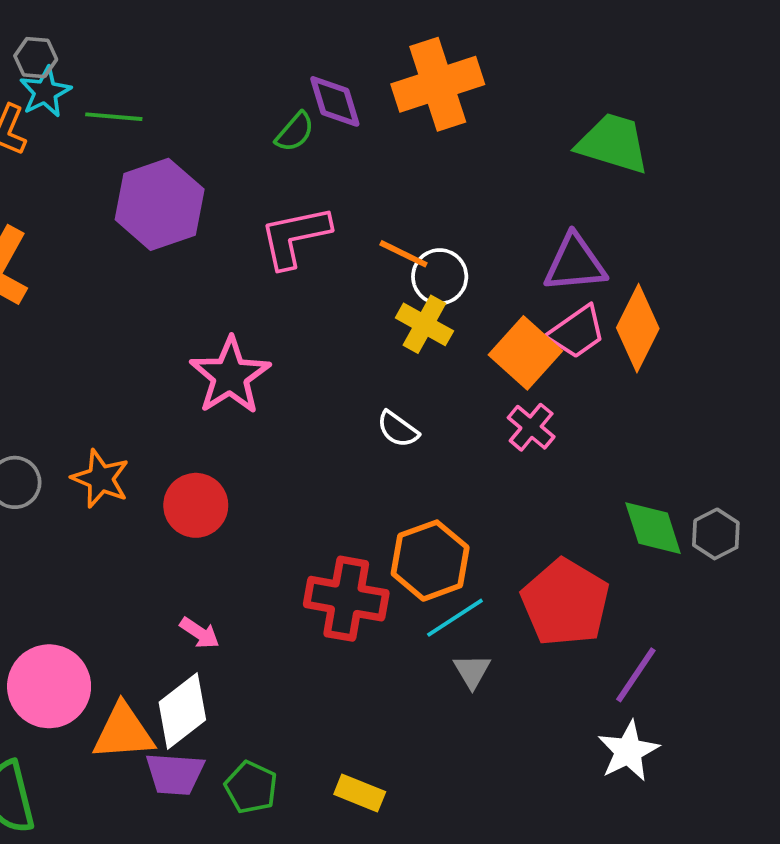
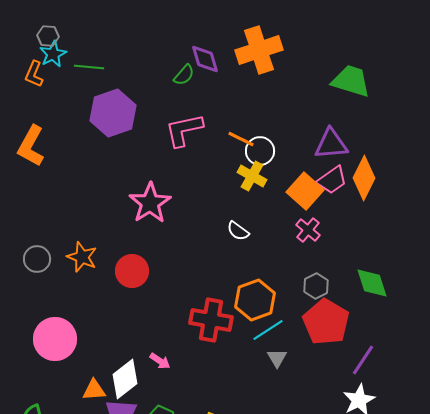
gray hexagon: (716, 534) -> (316, 286), moved
pink arrow: (200, 633) -> (160, 361), moved
pink circle: (49, 686) -> (55, 339), moved
orange triangle: (123, 732) -> (94, 390), size x0.7

